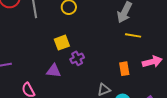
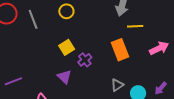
orange rectangle: (124, 69) -> (120, 50), moved, size x1.5
purple triangle: (54, 71) -> (64, 77), turned 49

